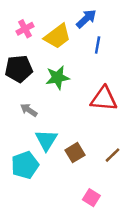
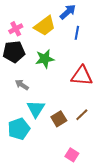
pink cross: (25, 29) -> (16, 29), moved
brown line: (113, 155) -> (82, 115), moved

